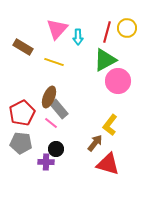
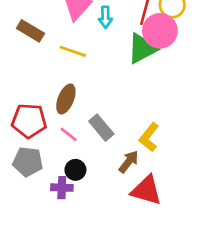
pink circle: (118, 81) -> (160, 31), moved
gray rectangle: (59, 109) -> (101, 128), moved
red pentagon: (22, 113) -> (29, 121), turned 30

